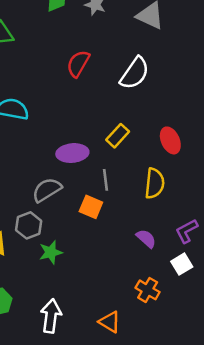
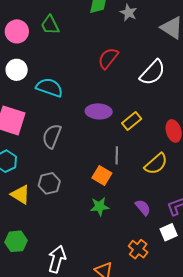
purple ellipse: (72, 153) -> (99, 111), moved
yellow semicircle: (155, 183) -> (156, 164), turned 35
gray semicircle: (47, 190) -> (52, 136), moved, turned -45
green star: (51, 252) -> (100, 206), moved

